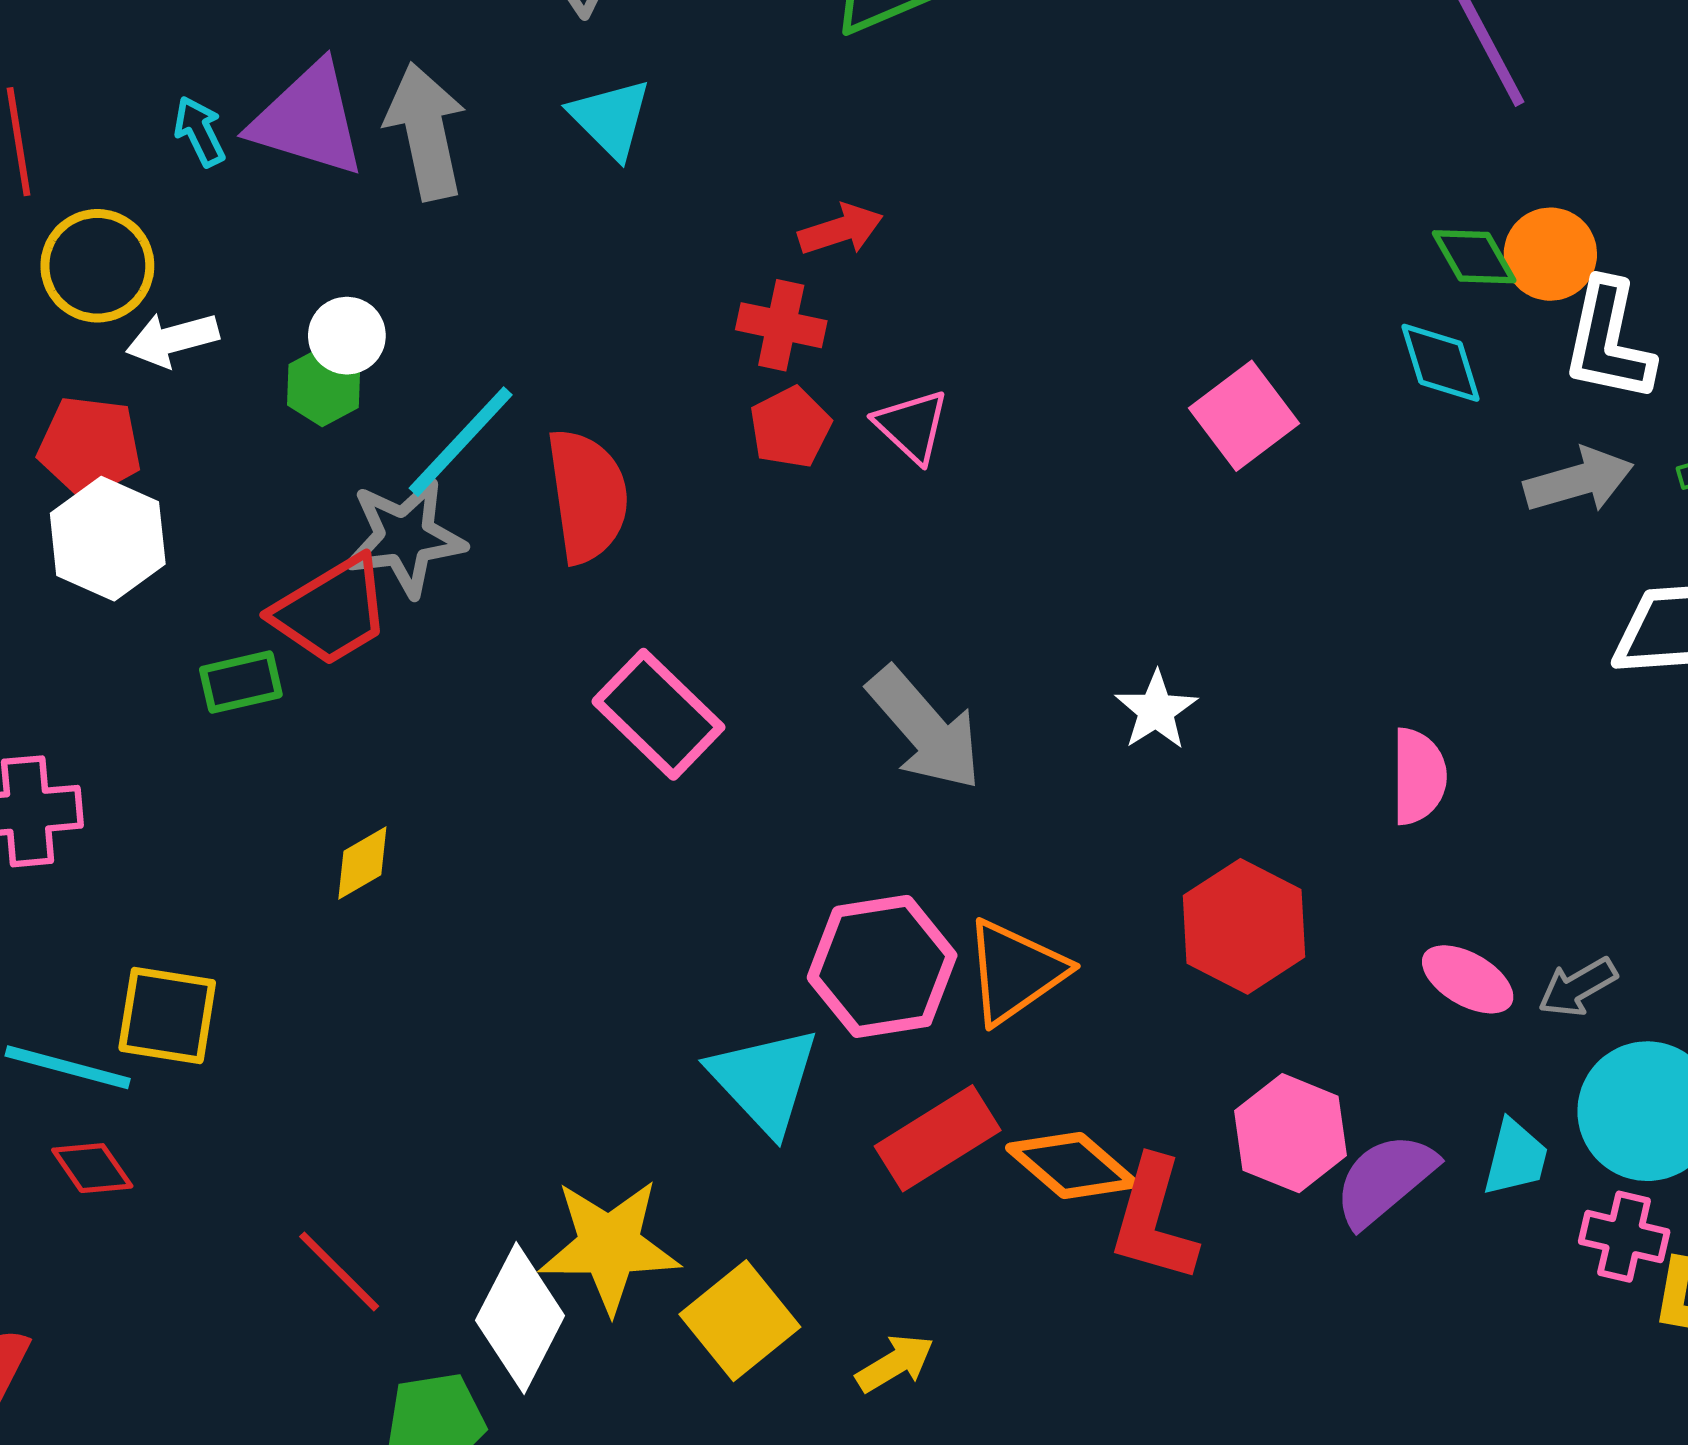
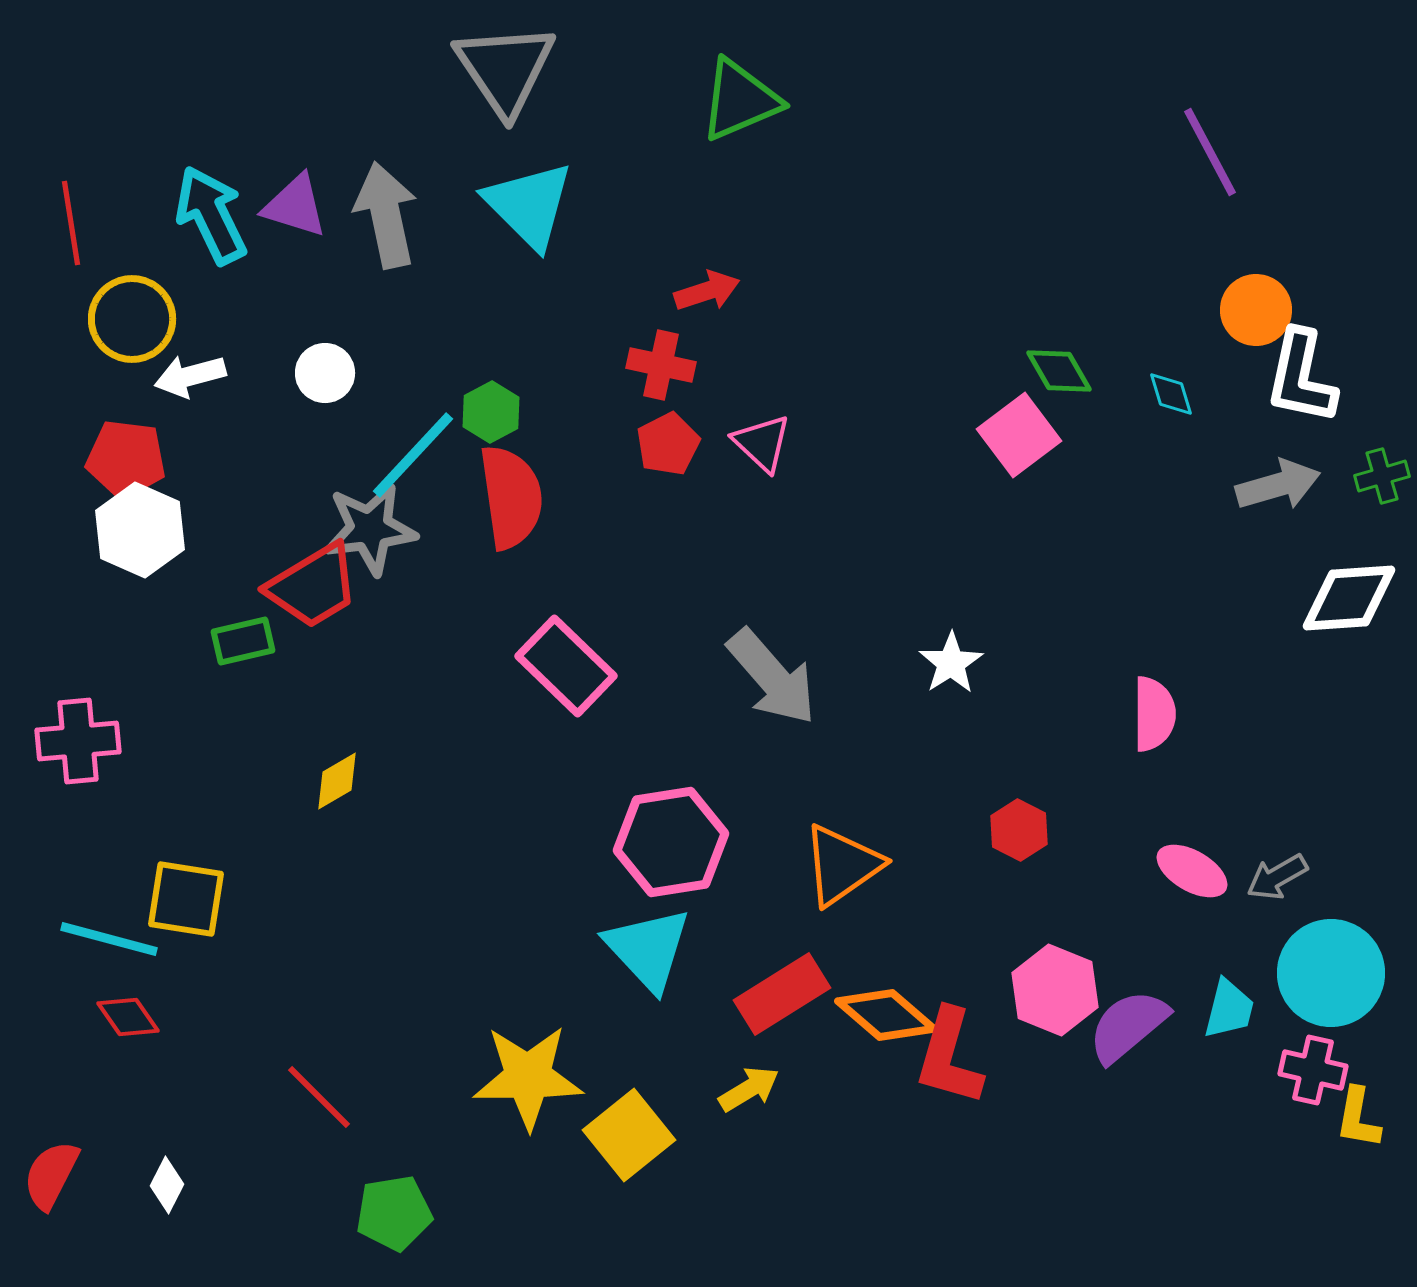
cyan triangle: (611, 118) -> (529, 205), size x1.4
purple triangle: (308, 120) -> (295, 206), size x0.7
cyan arrow: (200, 131) -> (211, 215), size x1.8
green diamond: (1474, 257) -> (1059, 371), moved
cyan diamond: (1441, 363) -> (1171, 394), size x0.7
green hexagon: (324, 386) -> (491, 412), moved
red hexagon: (1244, 926) -> (1019, 830), size x0.6
pink hexagon: (882, 966) -> (671, 842), moved
white diamond: (520, 1318) -> (167, 1185), moved, size x0.5
yellow arrow: (895, 1363) -> (749, 1089), moved

